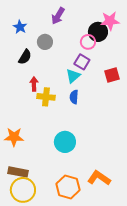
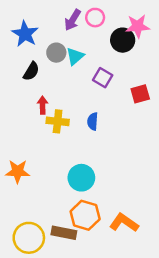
blue star: (20, 27) -> (25, 34), size x1.5
pink circle: (88, 42) -> (95, 18), moved
cyan triangle: (73, 76) -> (75, 56), moved
brown rectangle: (18, 172) -> (64, 233), moved
orange hexagon: (68, 187) -> (85, 215), moved

